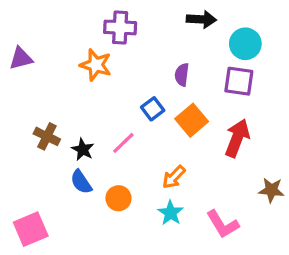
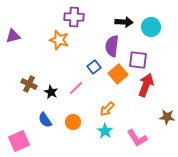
black arrow: (201, 19) -> (124, 22), moved
purple semicircle: (182, 75) -> (112, 46), size x1.5
purple square: (239, 81) -> (138, 60), moved
blue semicircle: (81, 182) -> (45, 120), moved

